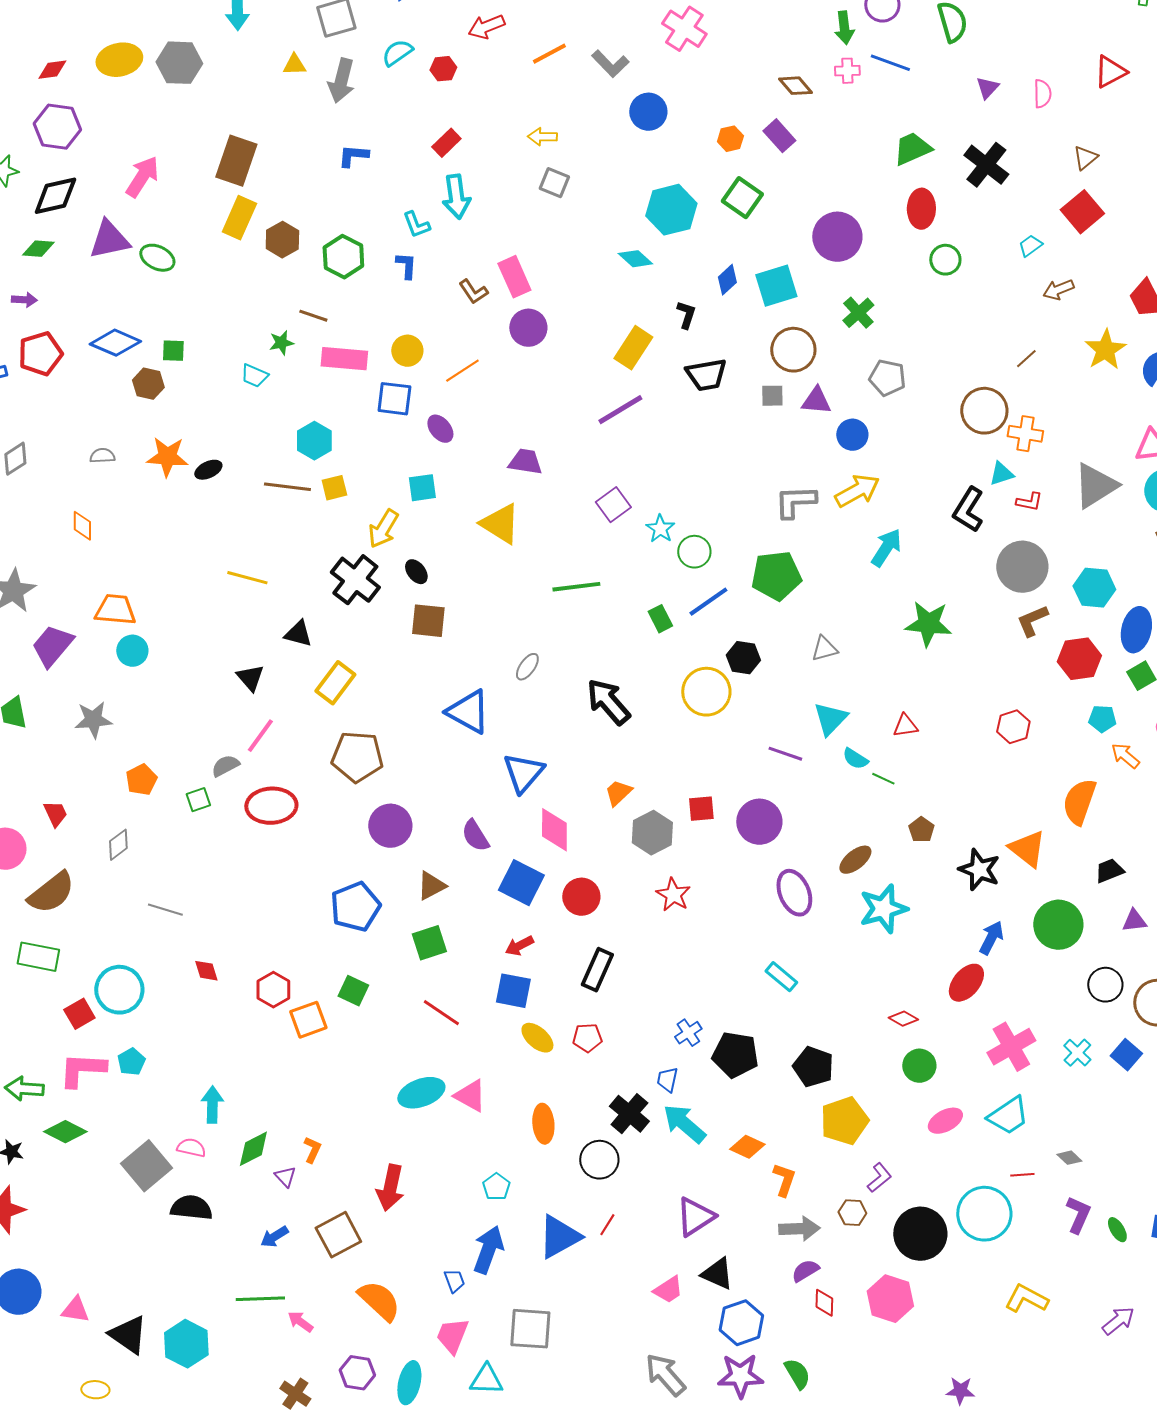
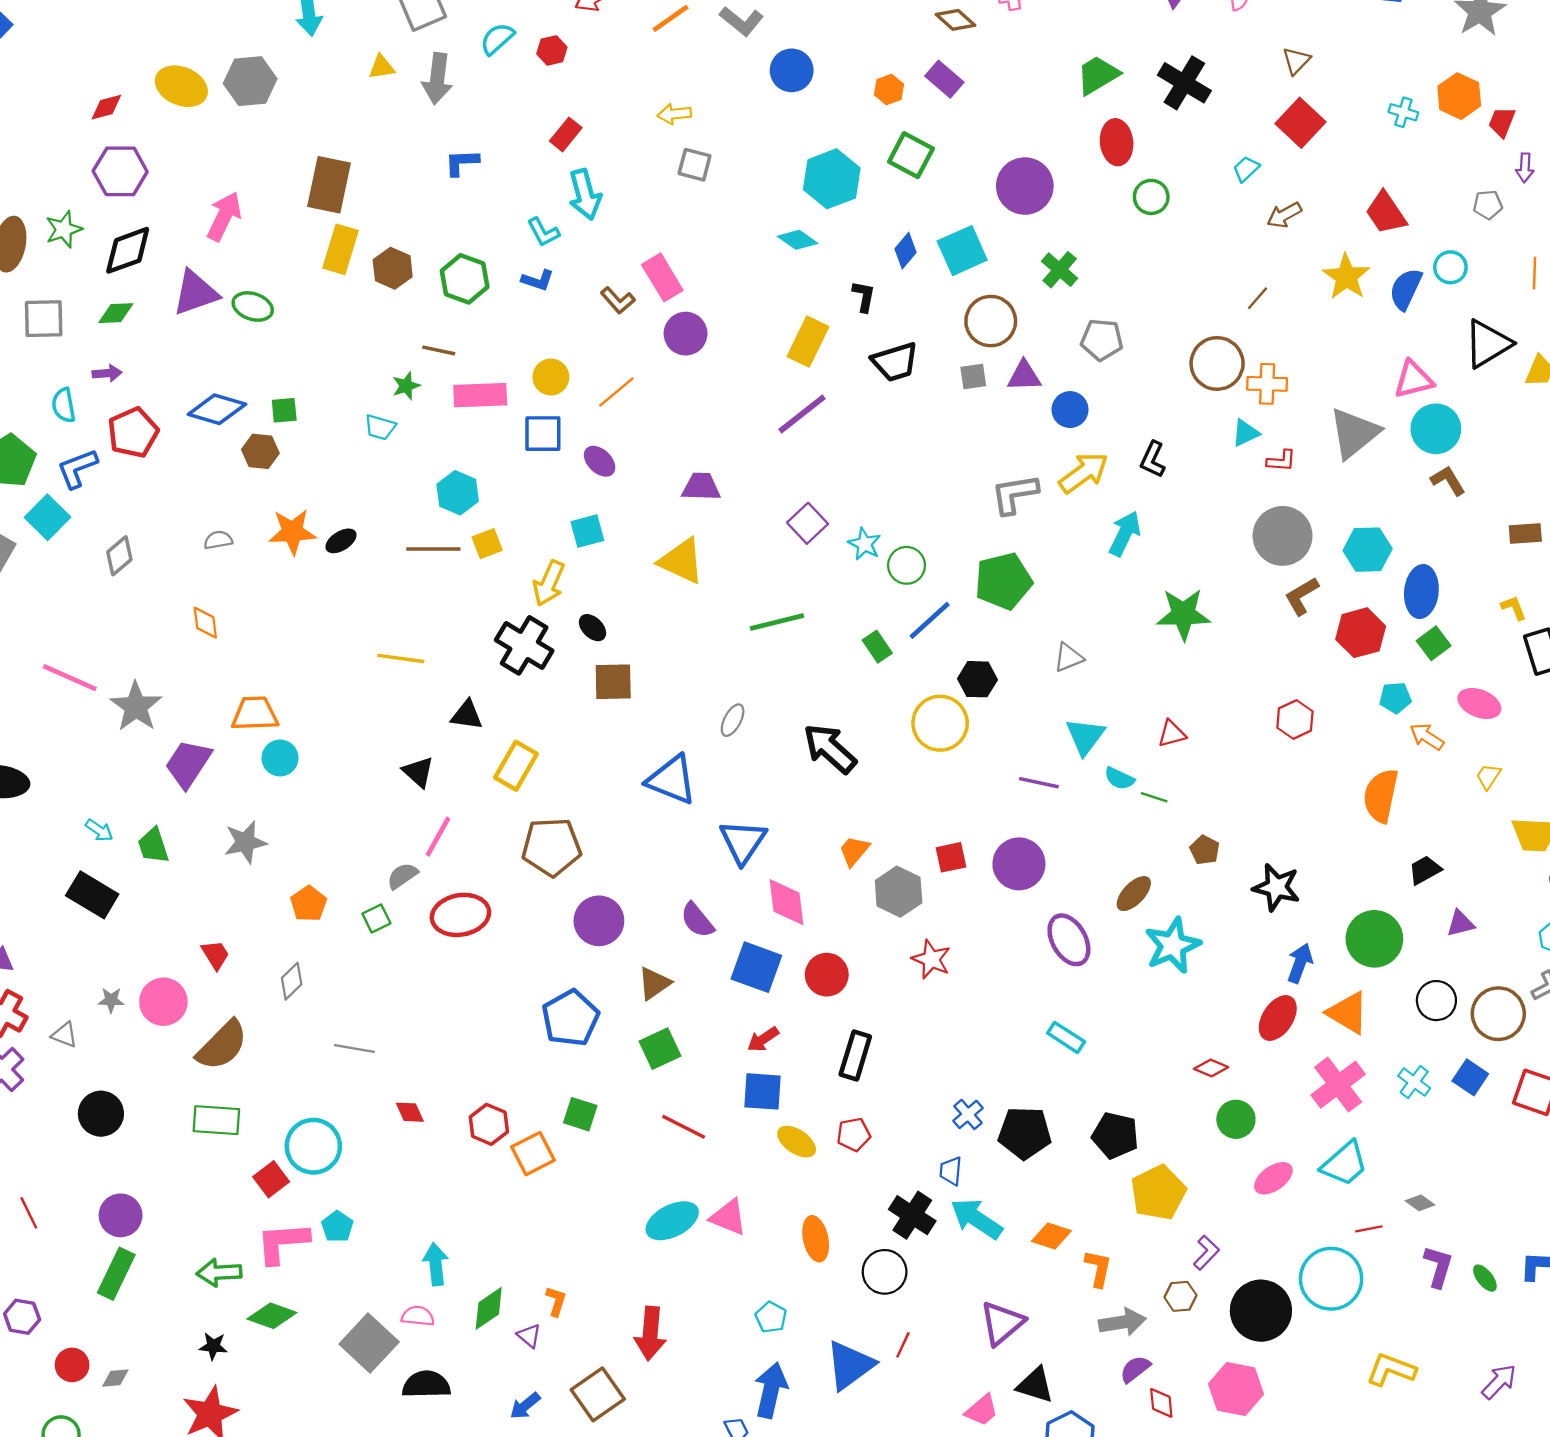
yellow ellipse: (119, 60) -> (181, 86), turned 42
blue L-shape: (406, 266) -> (538, 280), turned 112
black L-shape: (968, 510) -> (1153, 459), moved, size x0.7
orange triangle: (1027, 849) -> (1348, 1013), moved

